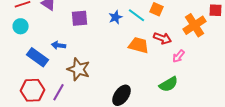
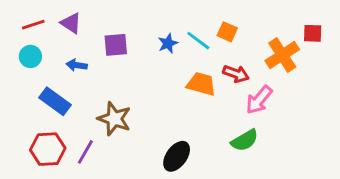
blue arrow: (59, 45) -> (77, 65), moved
pink arrow: (179, 56) -> (259, 100), size x1.5

